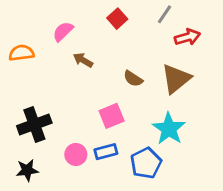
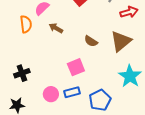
orange semicircle: (21, 53) -> (26, 24), moved, turned 90
black cross: (34, 124) -> (22, 73), size x0.7
cyan star: (169, 129) -> (130, 76), moved

